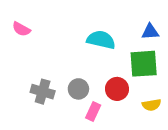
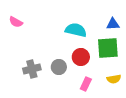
red circle: (117, 89) -> (81, 57), moved
gray cross: (43, 92) -> (32, 69), turned -30
pink rectangle: (93, 112) -> (86, 84), moved

